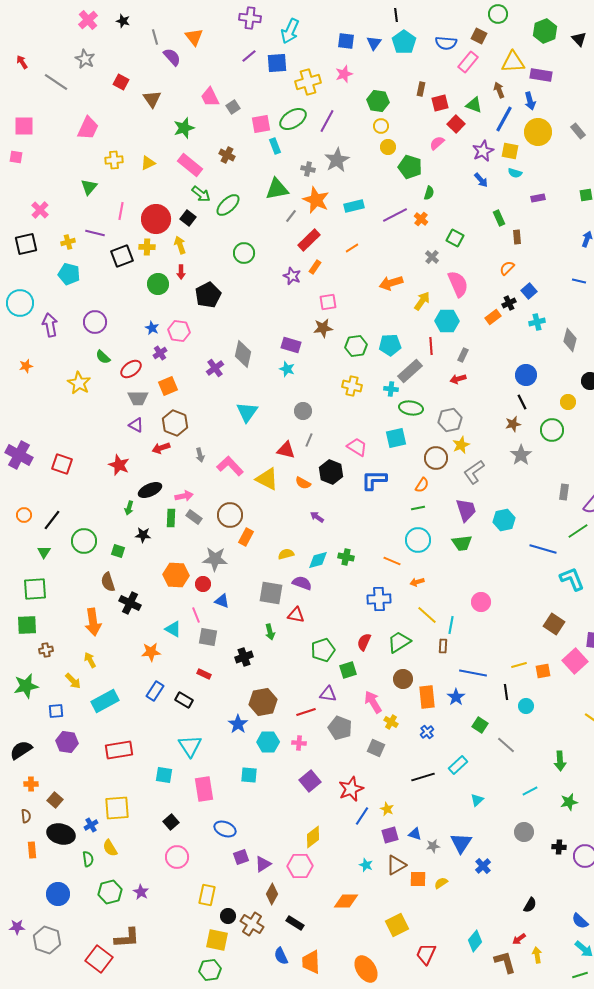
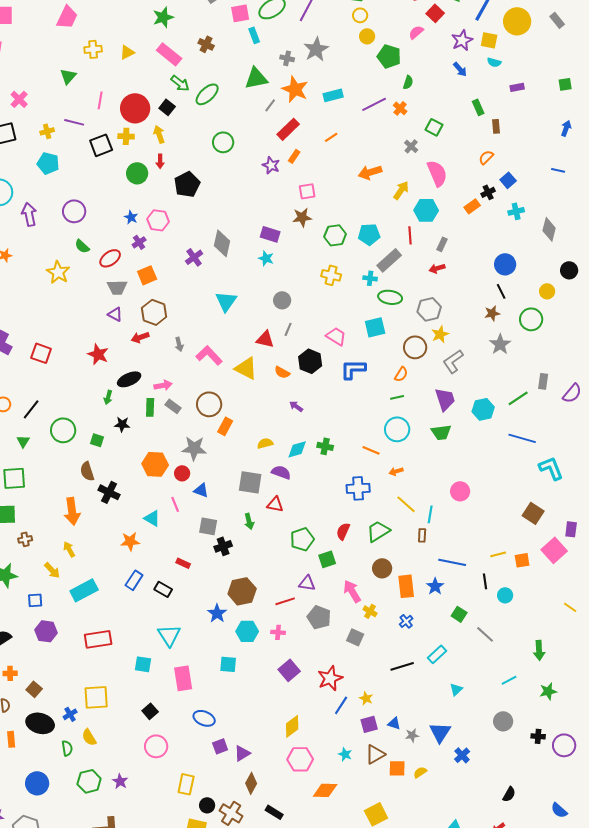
green line: (578, 531) -> (518, 398), moved
gray square: (208, 637) -> (208, 526), moved
pink hexagon: (300, 866) -> (300, 759), moved

